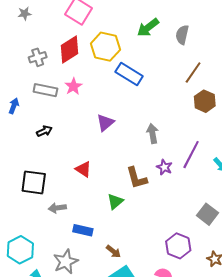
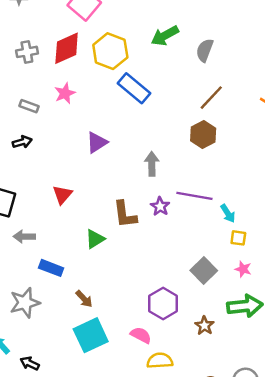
gray rectangle: (45, 90) -> (29, 106), moved, size x0.7
brown hexagon: (205, 101) -> (203, 135), moved
purple line: (191, 155) -> (194, 196), turned 64
red triangle: (83, 169) -> (62, 195), turned 30

